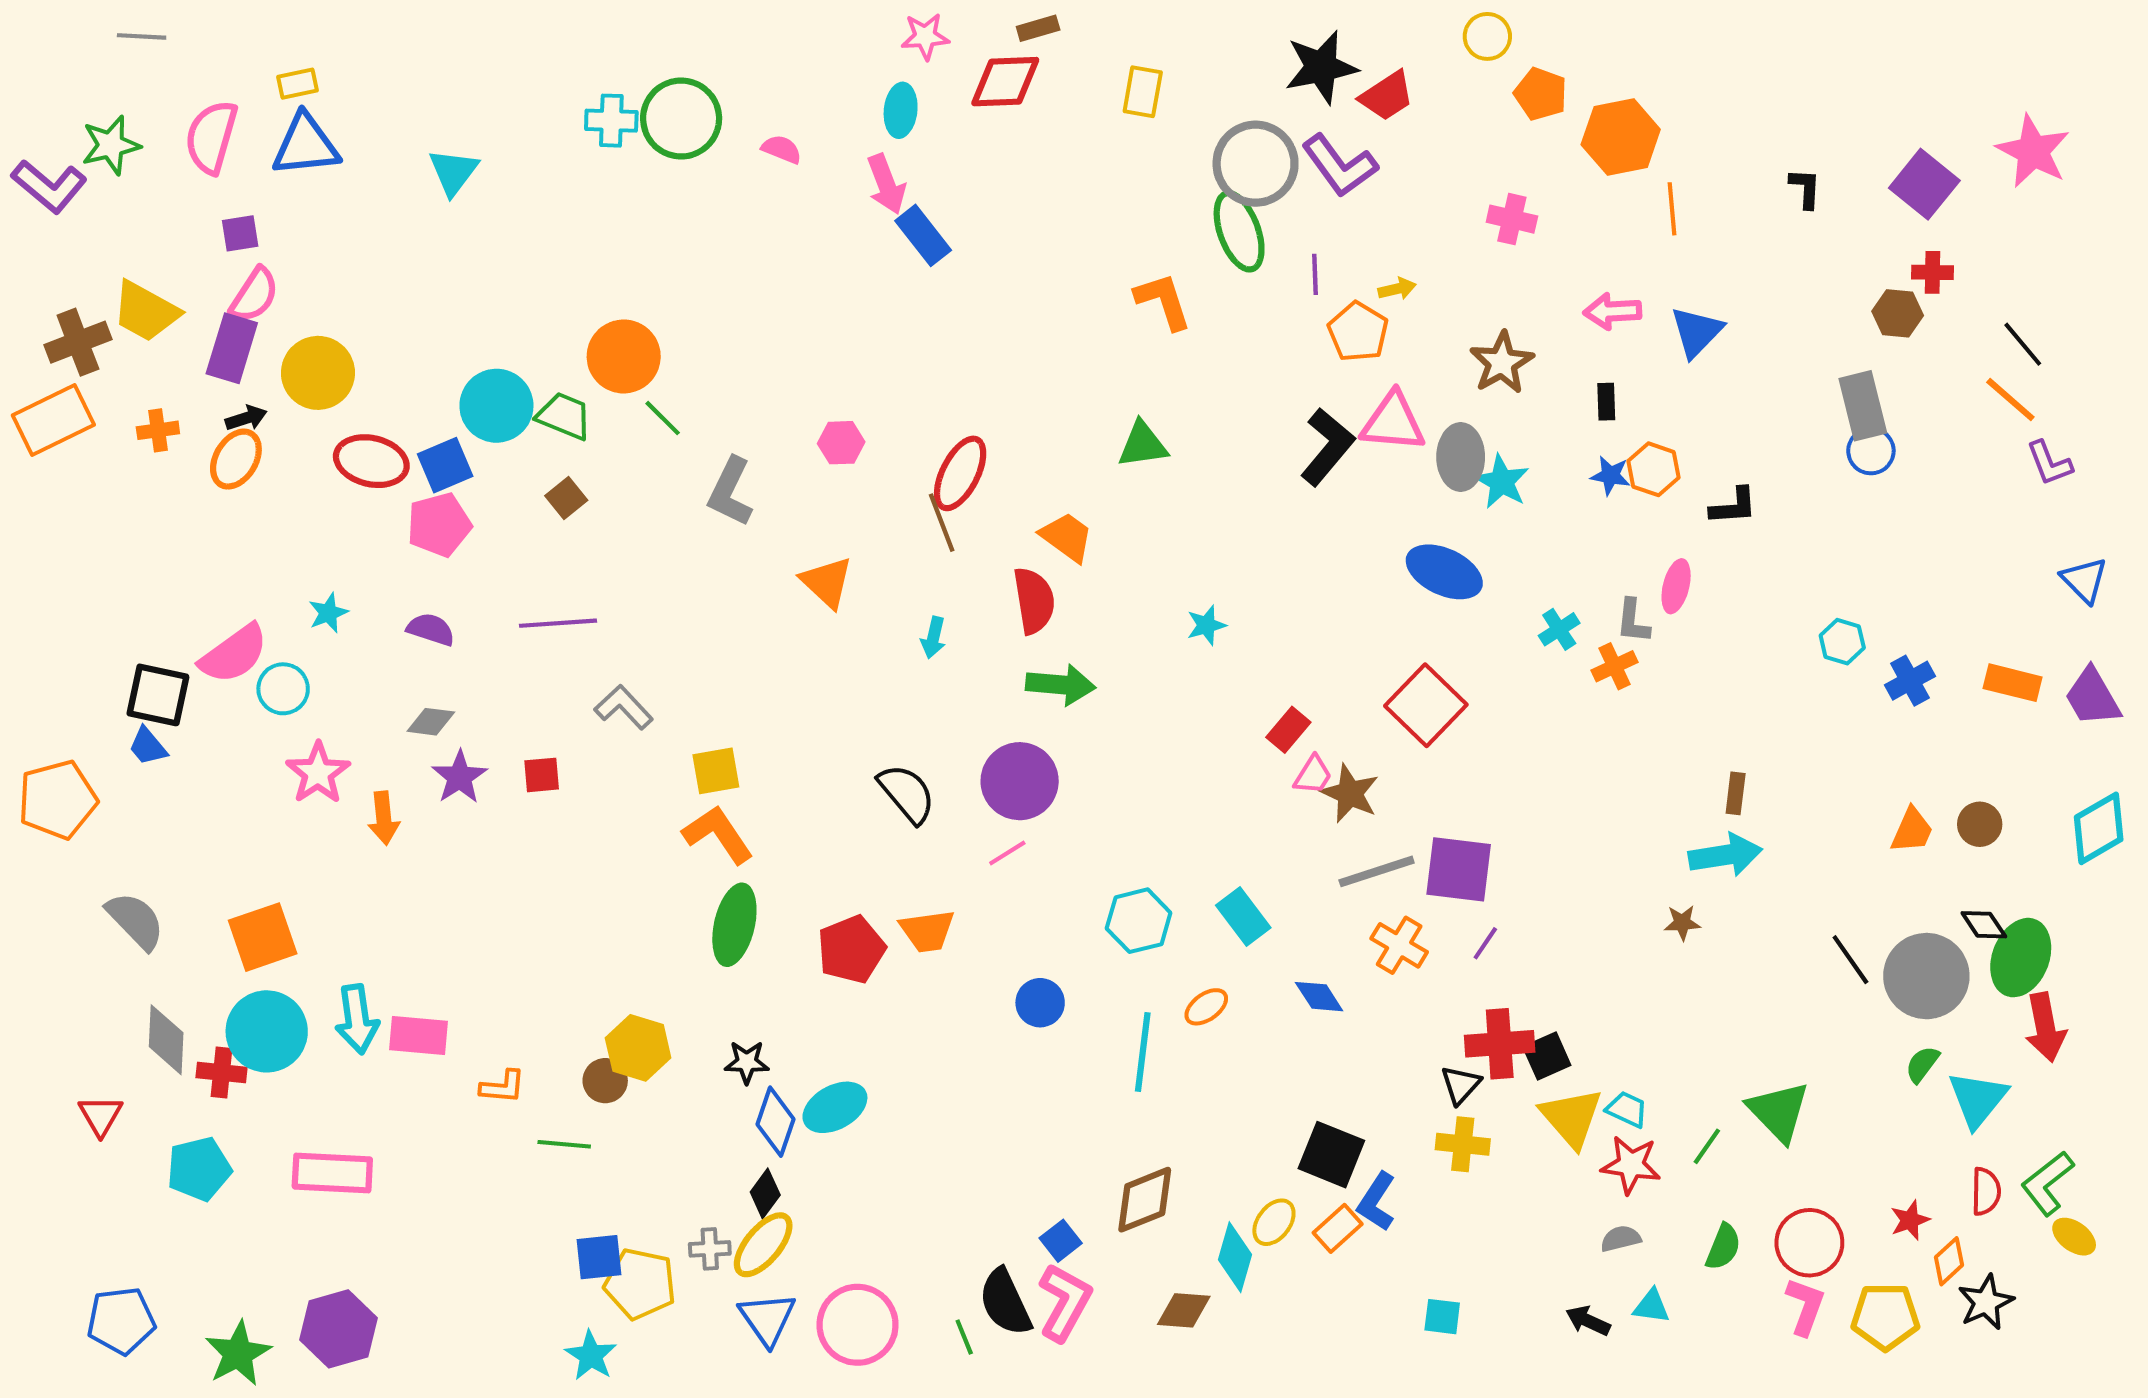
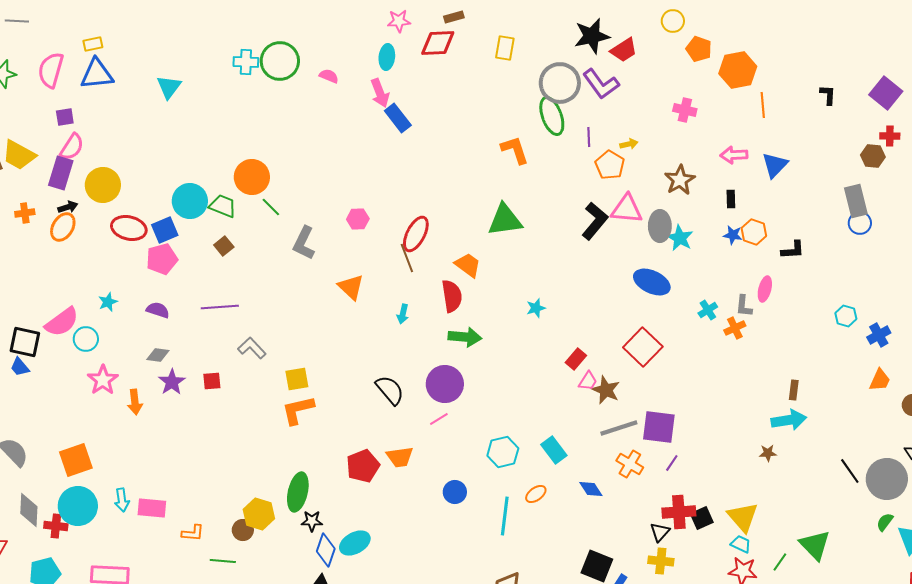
green triangle: (1143, 445) -> (505, 220), size x1.4
orange trapezoid: (1912, 830) -> (880, 380), moved
orange L-shape: (718, 834) -> (298, 410), turned -69
green ellipse: (734, 925) -> (298, 492), moved
cyan arrow: (357, 1019) -> (122, 500), size x0.7
yellow triangle: (1571, 1118) -> (743, 517), moved

